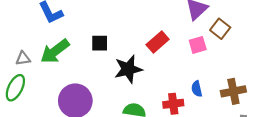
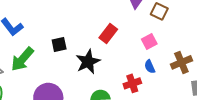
pink square: (198, 45) -> (149, 42), moved

